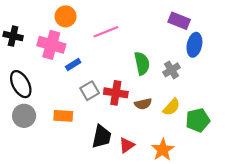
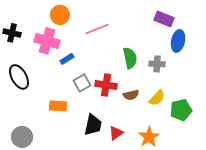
gray cross: (171, 70) -> (157, 64), turned 35
gray circle: (24, 116) -> (22, 137), moved

